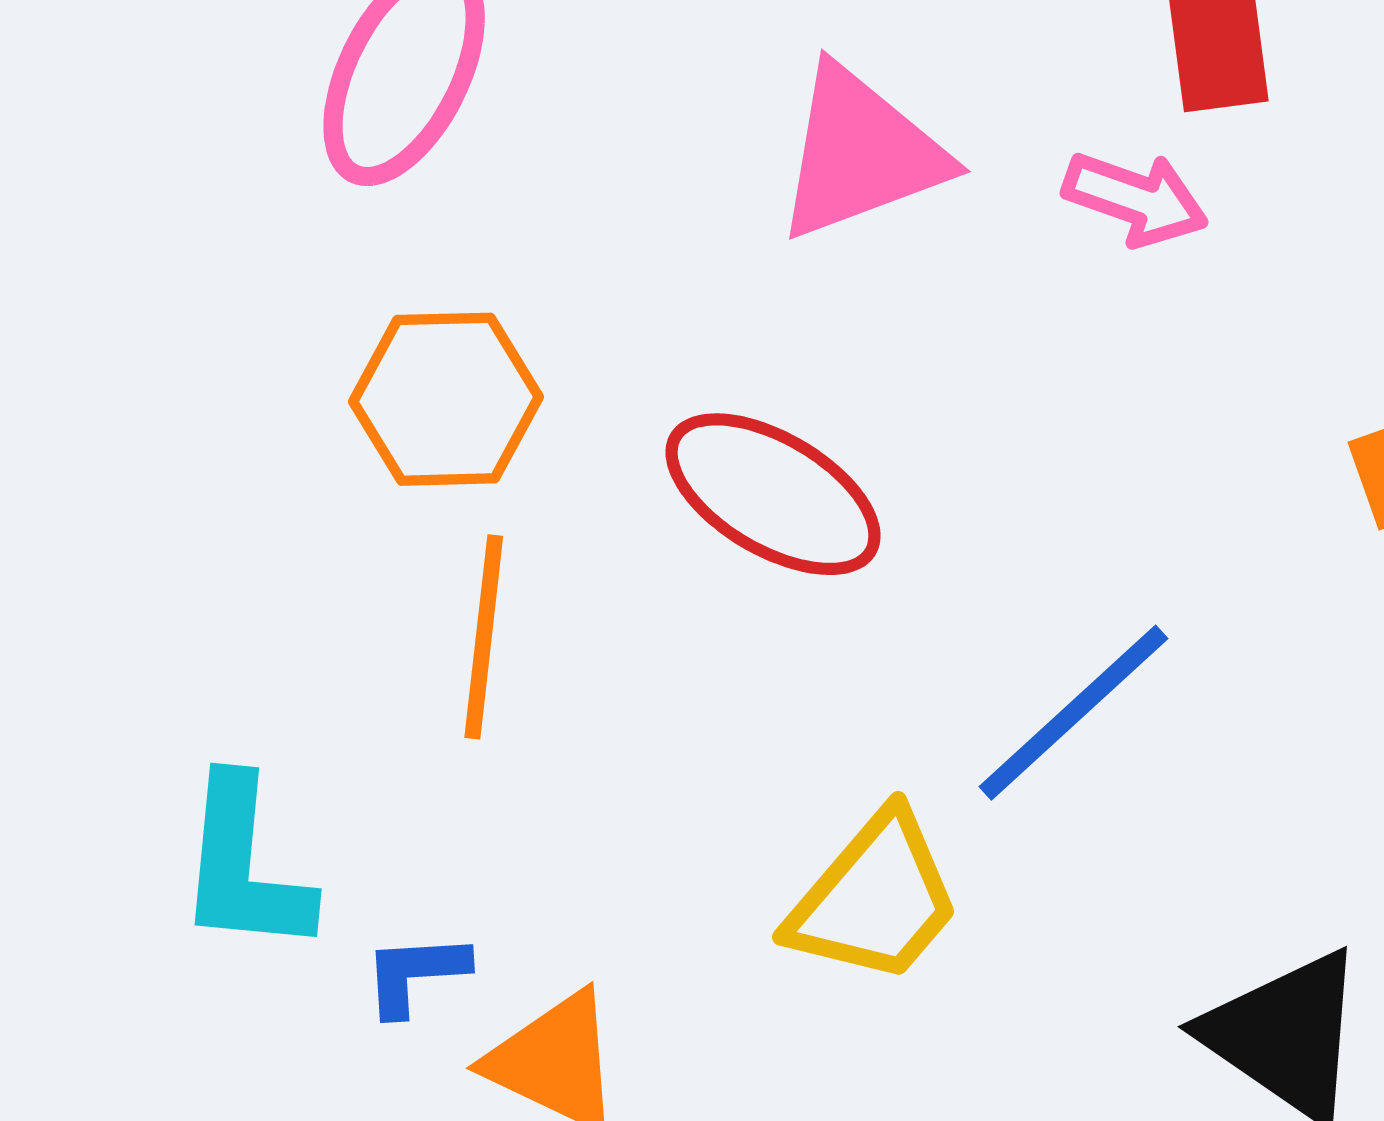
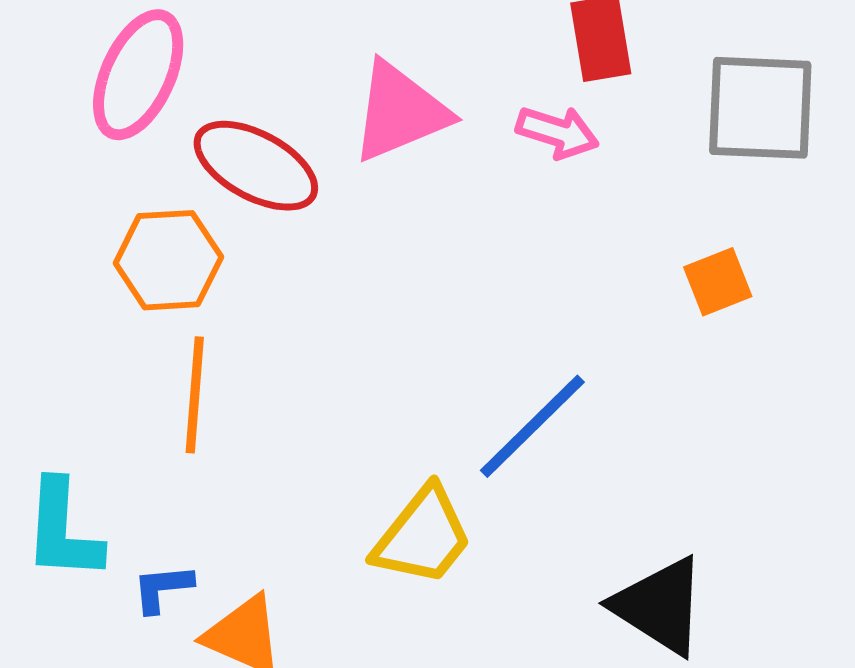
red ellipse: (773, 494) -> (256, 166), moved

